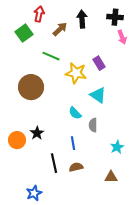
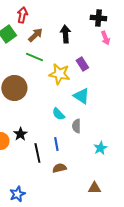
black arrow: (82, 19) -> (65, 34), moved
brown arrow: (60, 29) -> (35, 35), moved
black line: (54, 163) -> (37, 153), moved
brown triangle: (111, 177) -> (94, 188), moved

